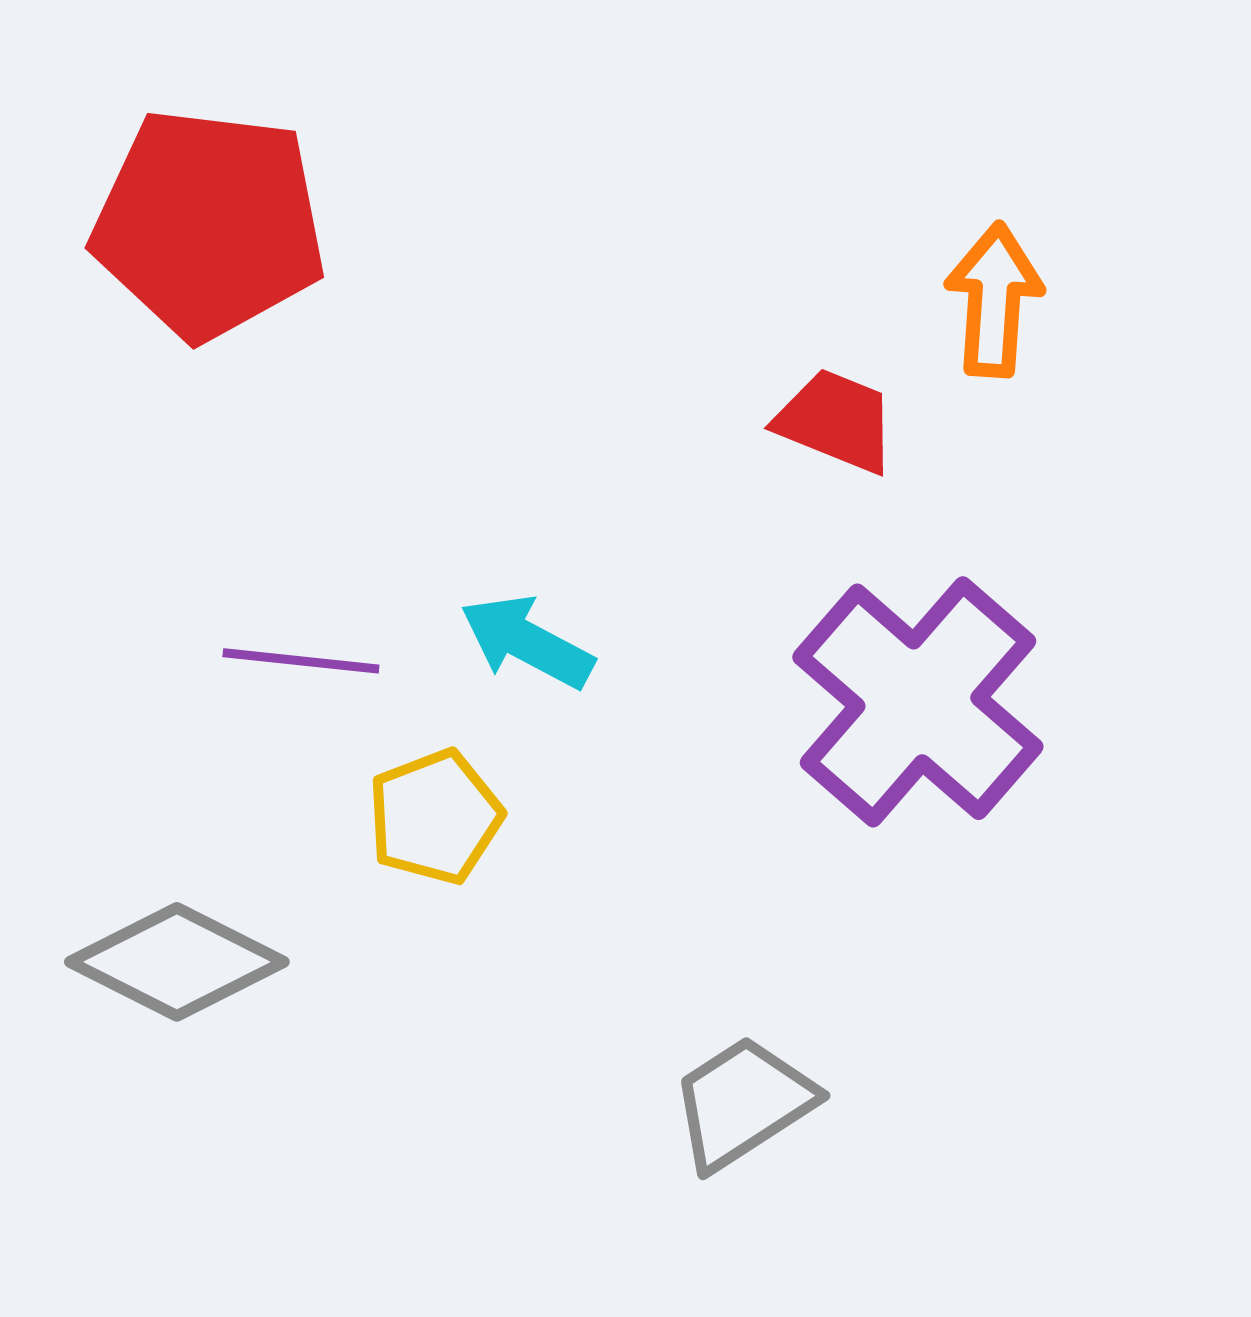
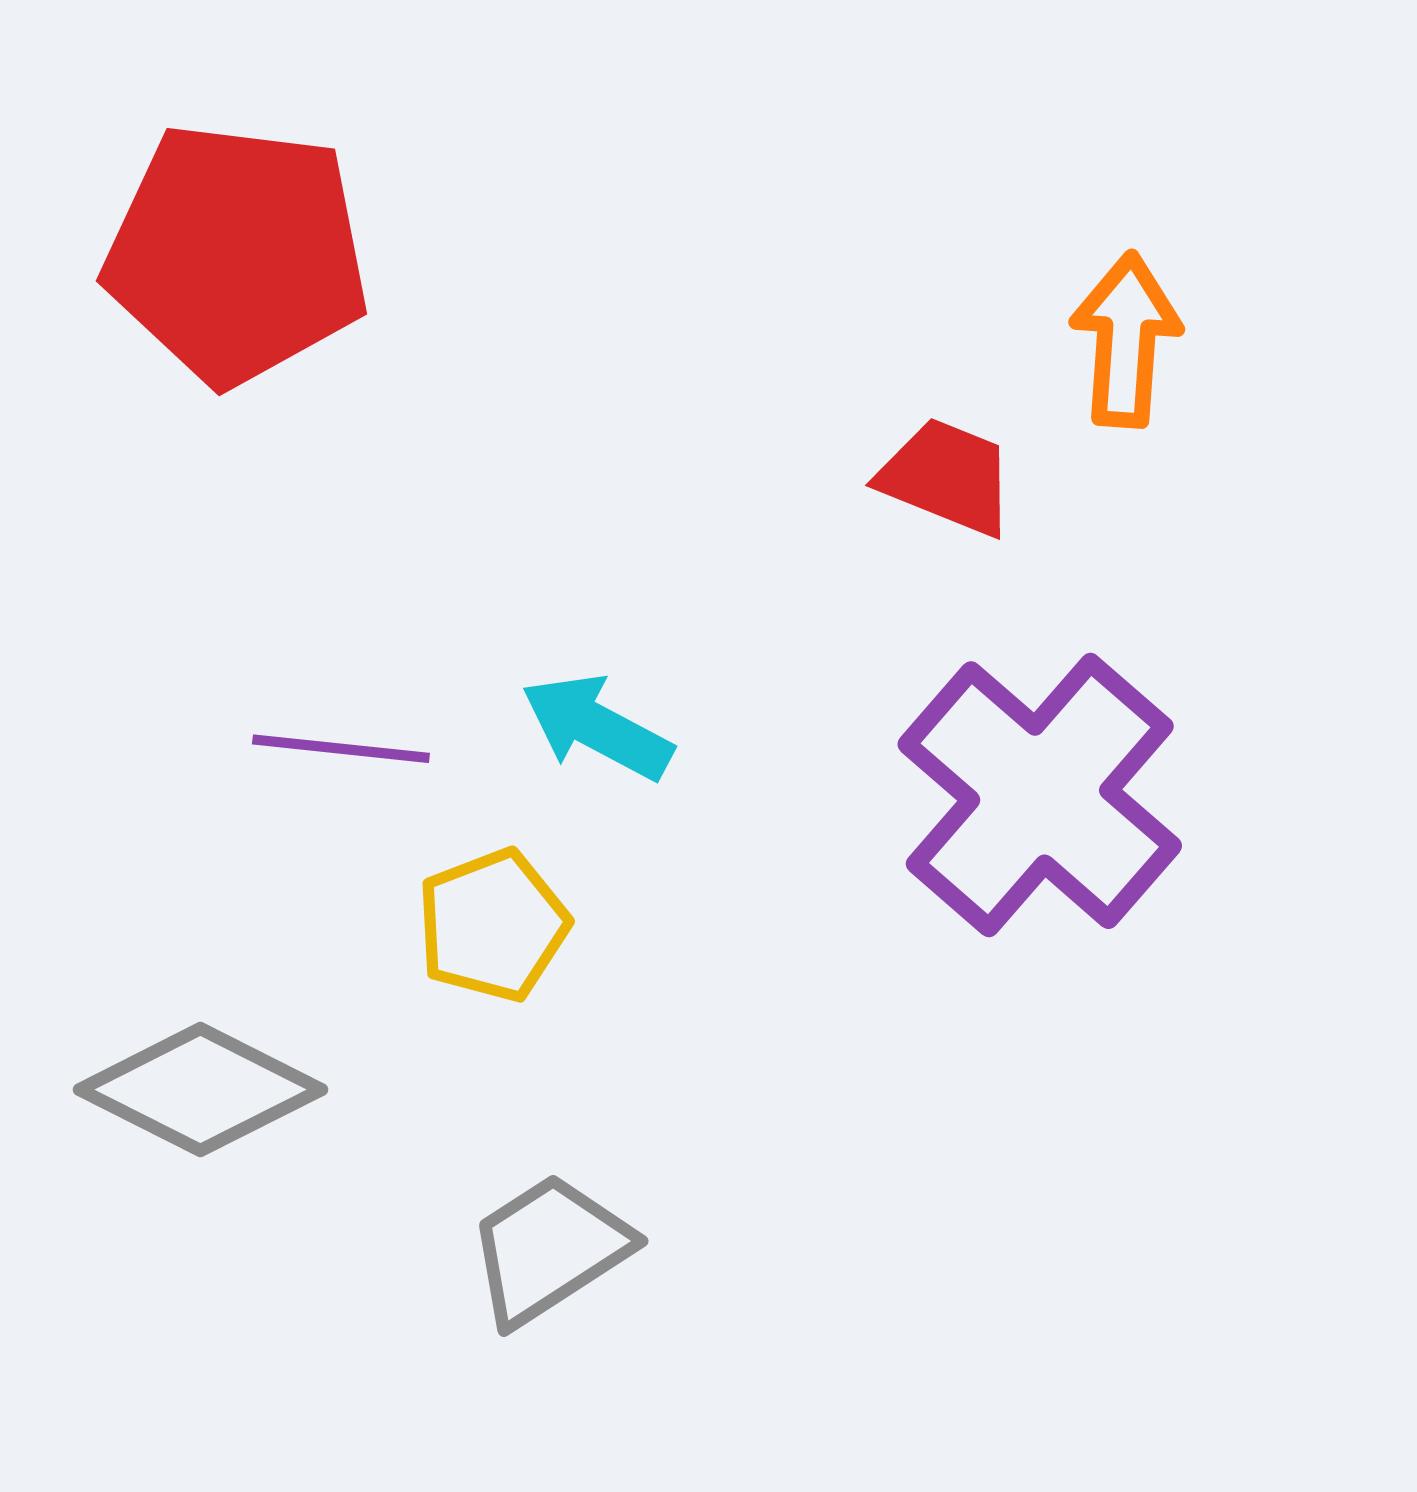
gray trapezoid: (743, 1103) -> (549, 1249), moved

